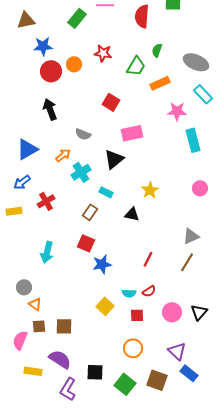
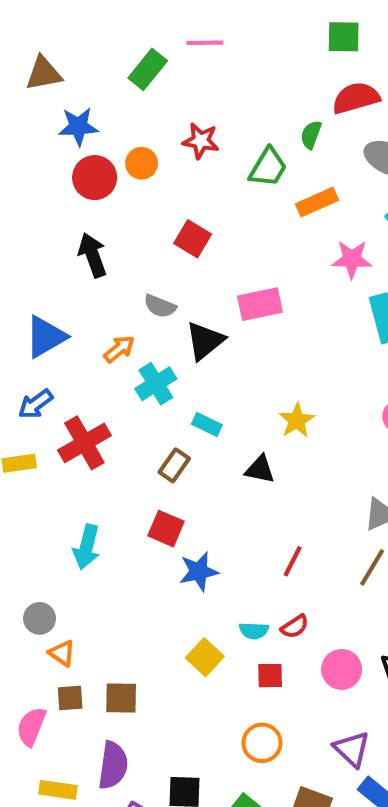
red semicircle: (142, 16) -> (356, 98), moved, turned 70
red square: (111, 102) -> (193, 239), moved
black triangle: (114, 159) -> (205, 341), moved
red cross: (46, 201) -> (84, 443), size x1.4
purple semicircle: (60, 359) -> (113, 765), turned 65

